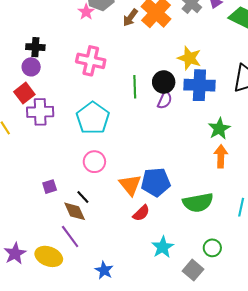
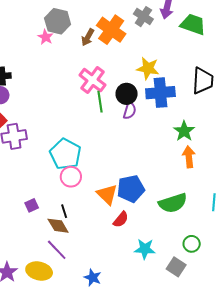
pink cross: (91, 61) -> (93, 80), moved, turned 32
cyan pentagon: (93, 118) -> (65, 154), moved
black line: (83, 197) -> (64, 211), turned 32
cyan star: (163, 247) -> (145, 249), turned -30

